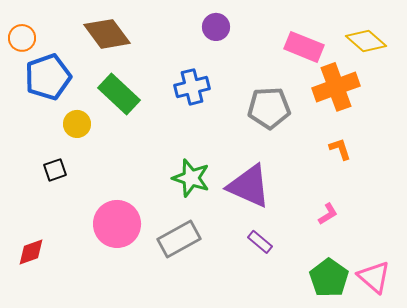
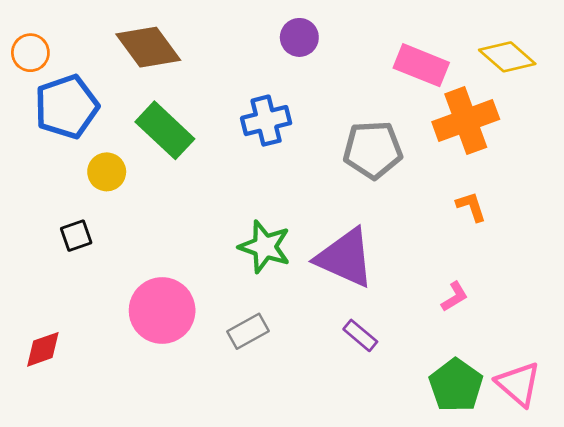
gray rectangle: (179, 239) -> (248, 331), size x0.7

